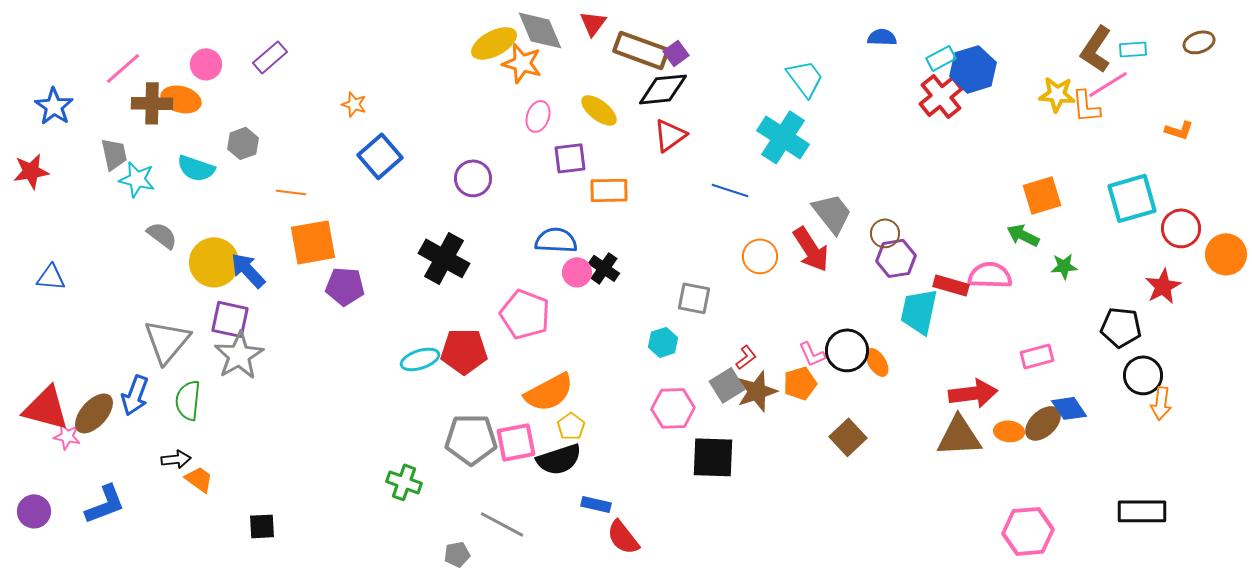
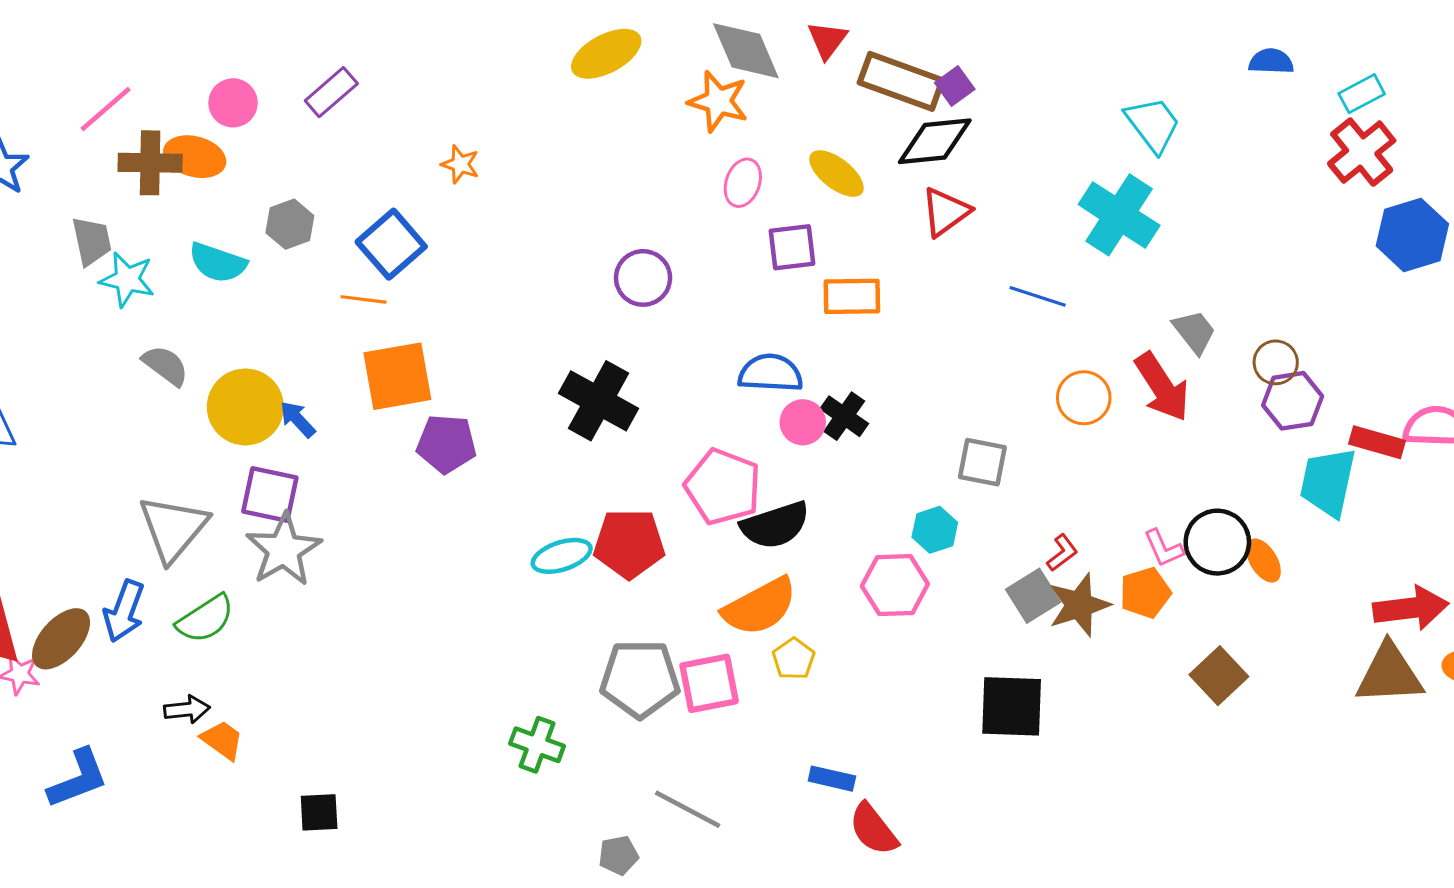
yellow ellipse: (494, 43) -> (606, 54), moved
blue hexagon: (973, 69) -> (1412, 235), moved
blue square: (380, 156) -> (391, 244), moved
gray trapezoid: (832, 213) -> (1194, 332), size x0.7
blue arrow: (248, 270) -> (298, 419), size x0.7
green semicircle: (188, 400) -> (205, 619), turned -129
pink hexagon: (673, 408) -> (895, 585), moved
black semicircle: (559, 459) -> (775, 525), moved

